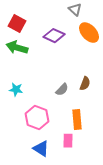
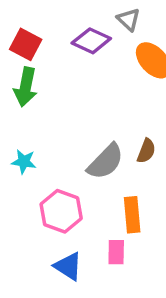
purple diamond: (54, 36) -> (91, 41), moved
green arrow: (17, 48) -> (26, 87), turned -95
gray semicircle: (62, 90) -> (105, 162), size x1.6

